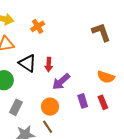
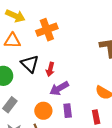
orange cross: (38, 26) -> (47, 30), size x1.5
purple rectangle: (83, 101) -> (68, 111), moved

